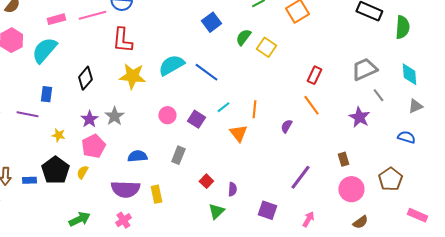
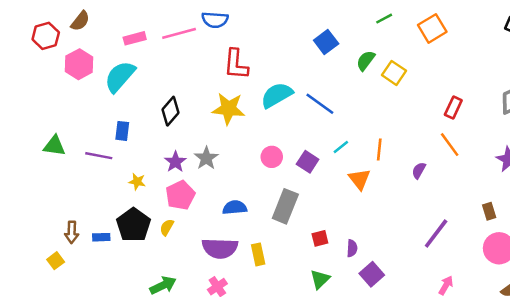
red L-shape: (122, 40) -> (236, 64), moved
gray rectangle: (178, 155) -> (285, 206), size x1.5
red square: (206, 181) -> (320, 238), turned 32
purple square: (267, 210) -> (372, 274), moved, turned 30
green triangle: (216, 211) -> (320, 279), moved

